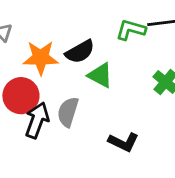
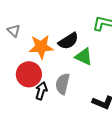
black arrow: (37, 120) -> (41, 91), size x0.7

